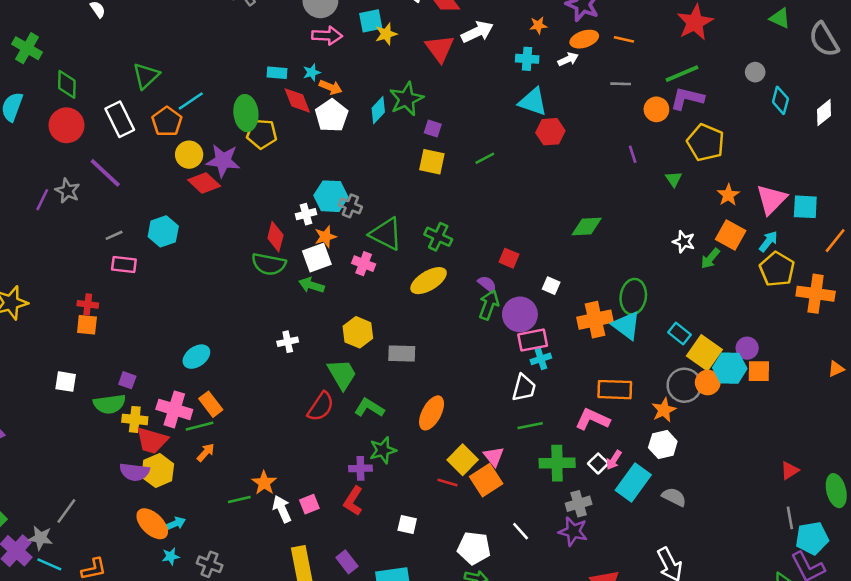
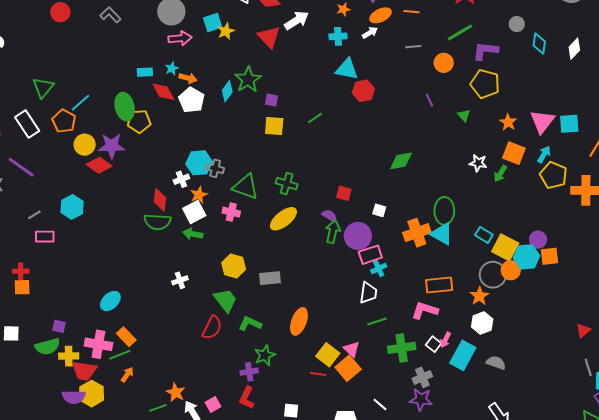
purple L-shape: (687, 98) -> (485, 51), moved

